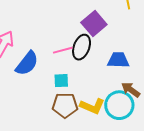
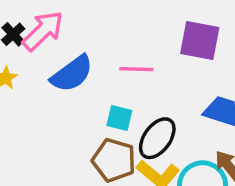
purple square: (94, 24) -> (200, 40), turned 35
black ellipse: (82, 47) -> (157, 138), moved

